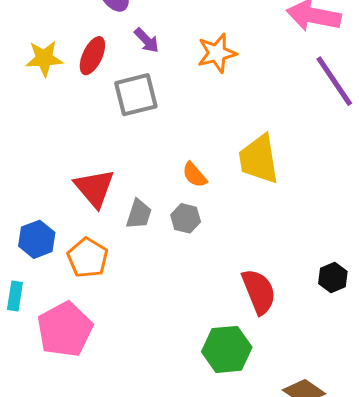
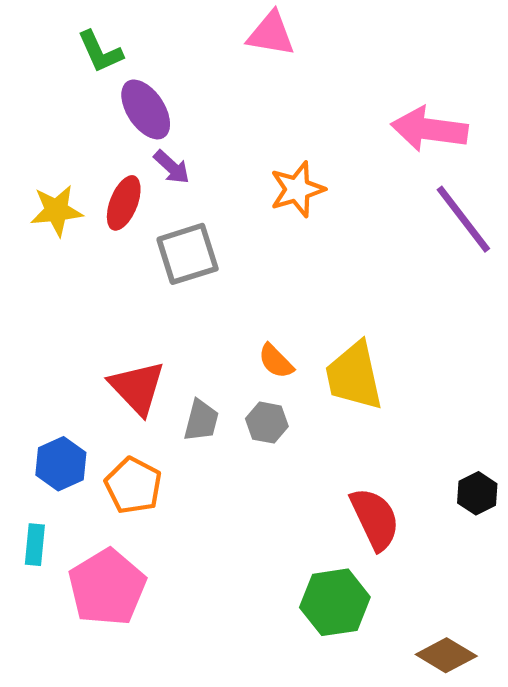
purple arrow: (147, 40) -> (172, 167), moved
yellow trapezoid: (259, 159) -> (354, 376), moved

